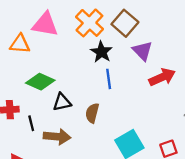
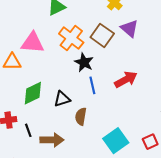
purple triangle: (142, 51) -> (129, 28), moved
red arrow: (162, 77) -> (126, 79), moved
green diamond: (40, 82) -> (33, 93), turned -45
black triangle: (62, 102) -> (62, 99), moved

